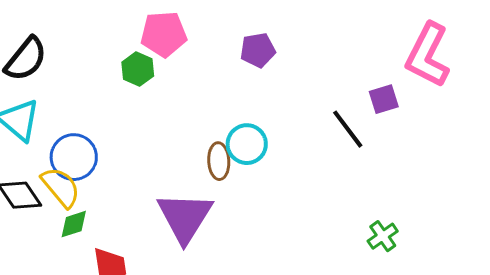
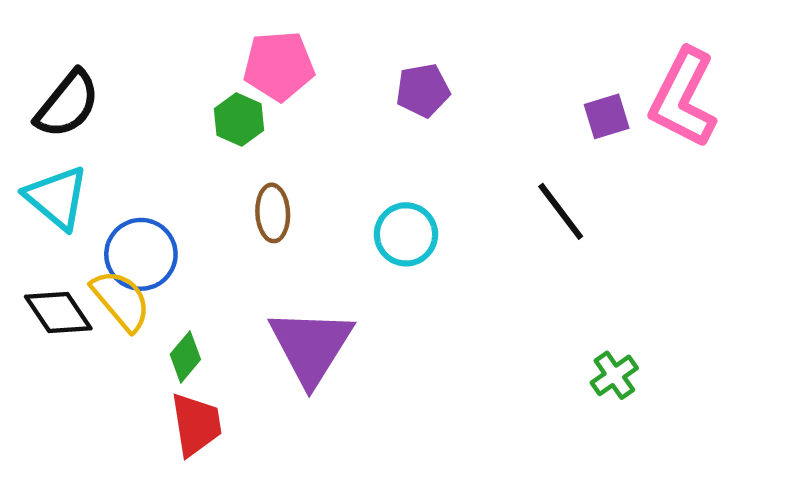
purple square: (384, 99) -> (607, 116), moved
brown ellipse: (219, 161) -> (273, 213), moved
green diamond: (74, 224) -> (185, 357), moved, turned -32

